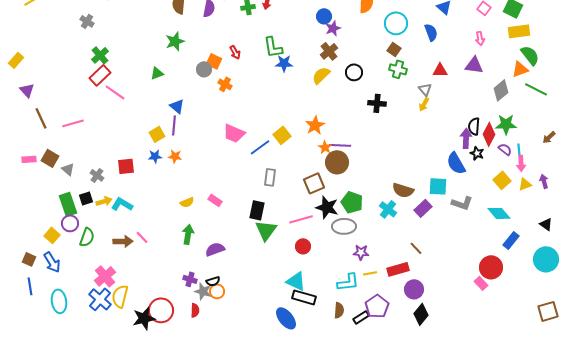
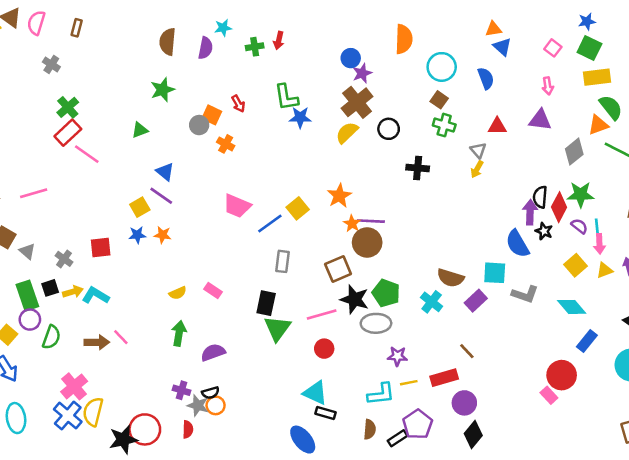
brown cross: (329, 51) -> (357, 102), size x1.4
purple line: (174, 125) -> (161, 196), turned -60
black rectangle: (304, 297) -> (325, 413), size x0.7

